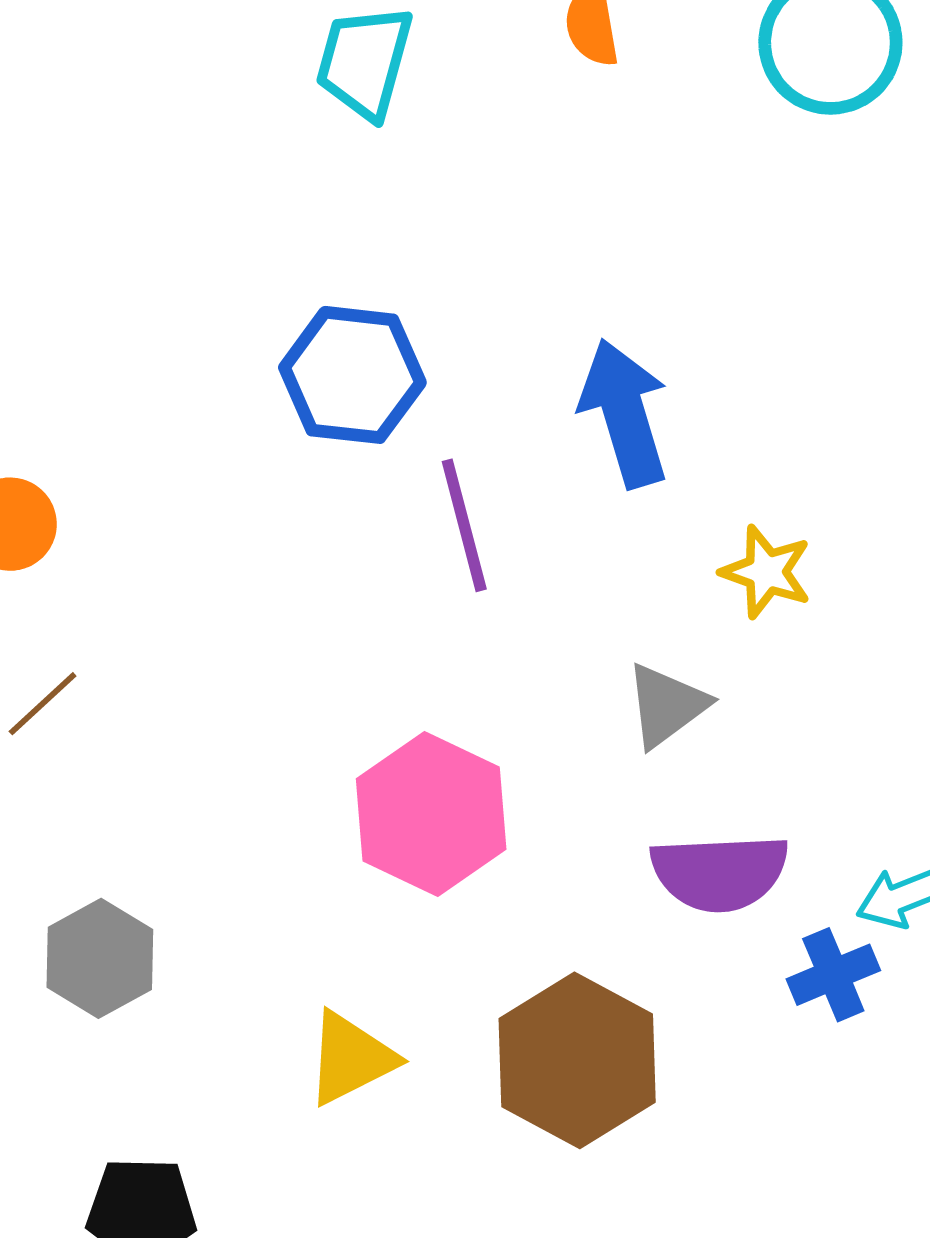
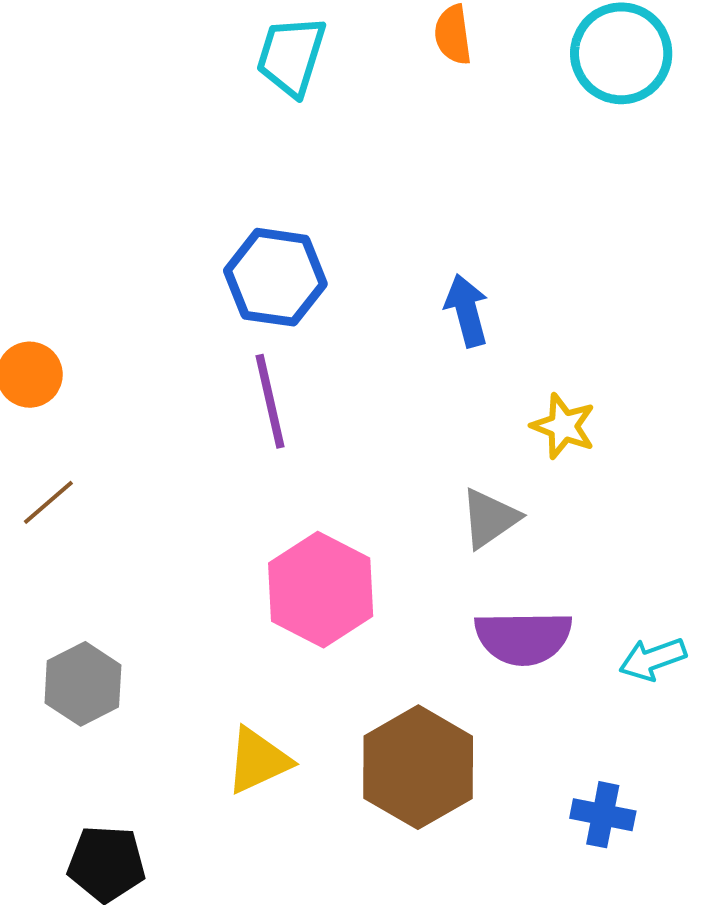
blue arrow: (624, 413) -> (467, 311), size x0.7
purple line: (464, 525) -> (270, 401), moved
blue cross: (833, 975) -> (603, 815), moved, turned 32

